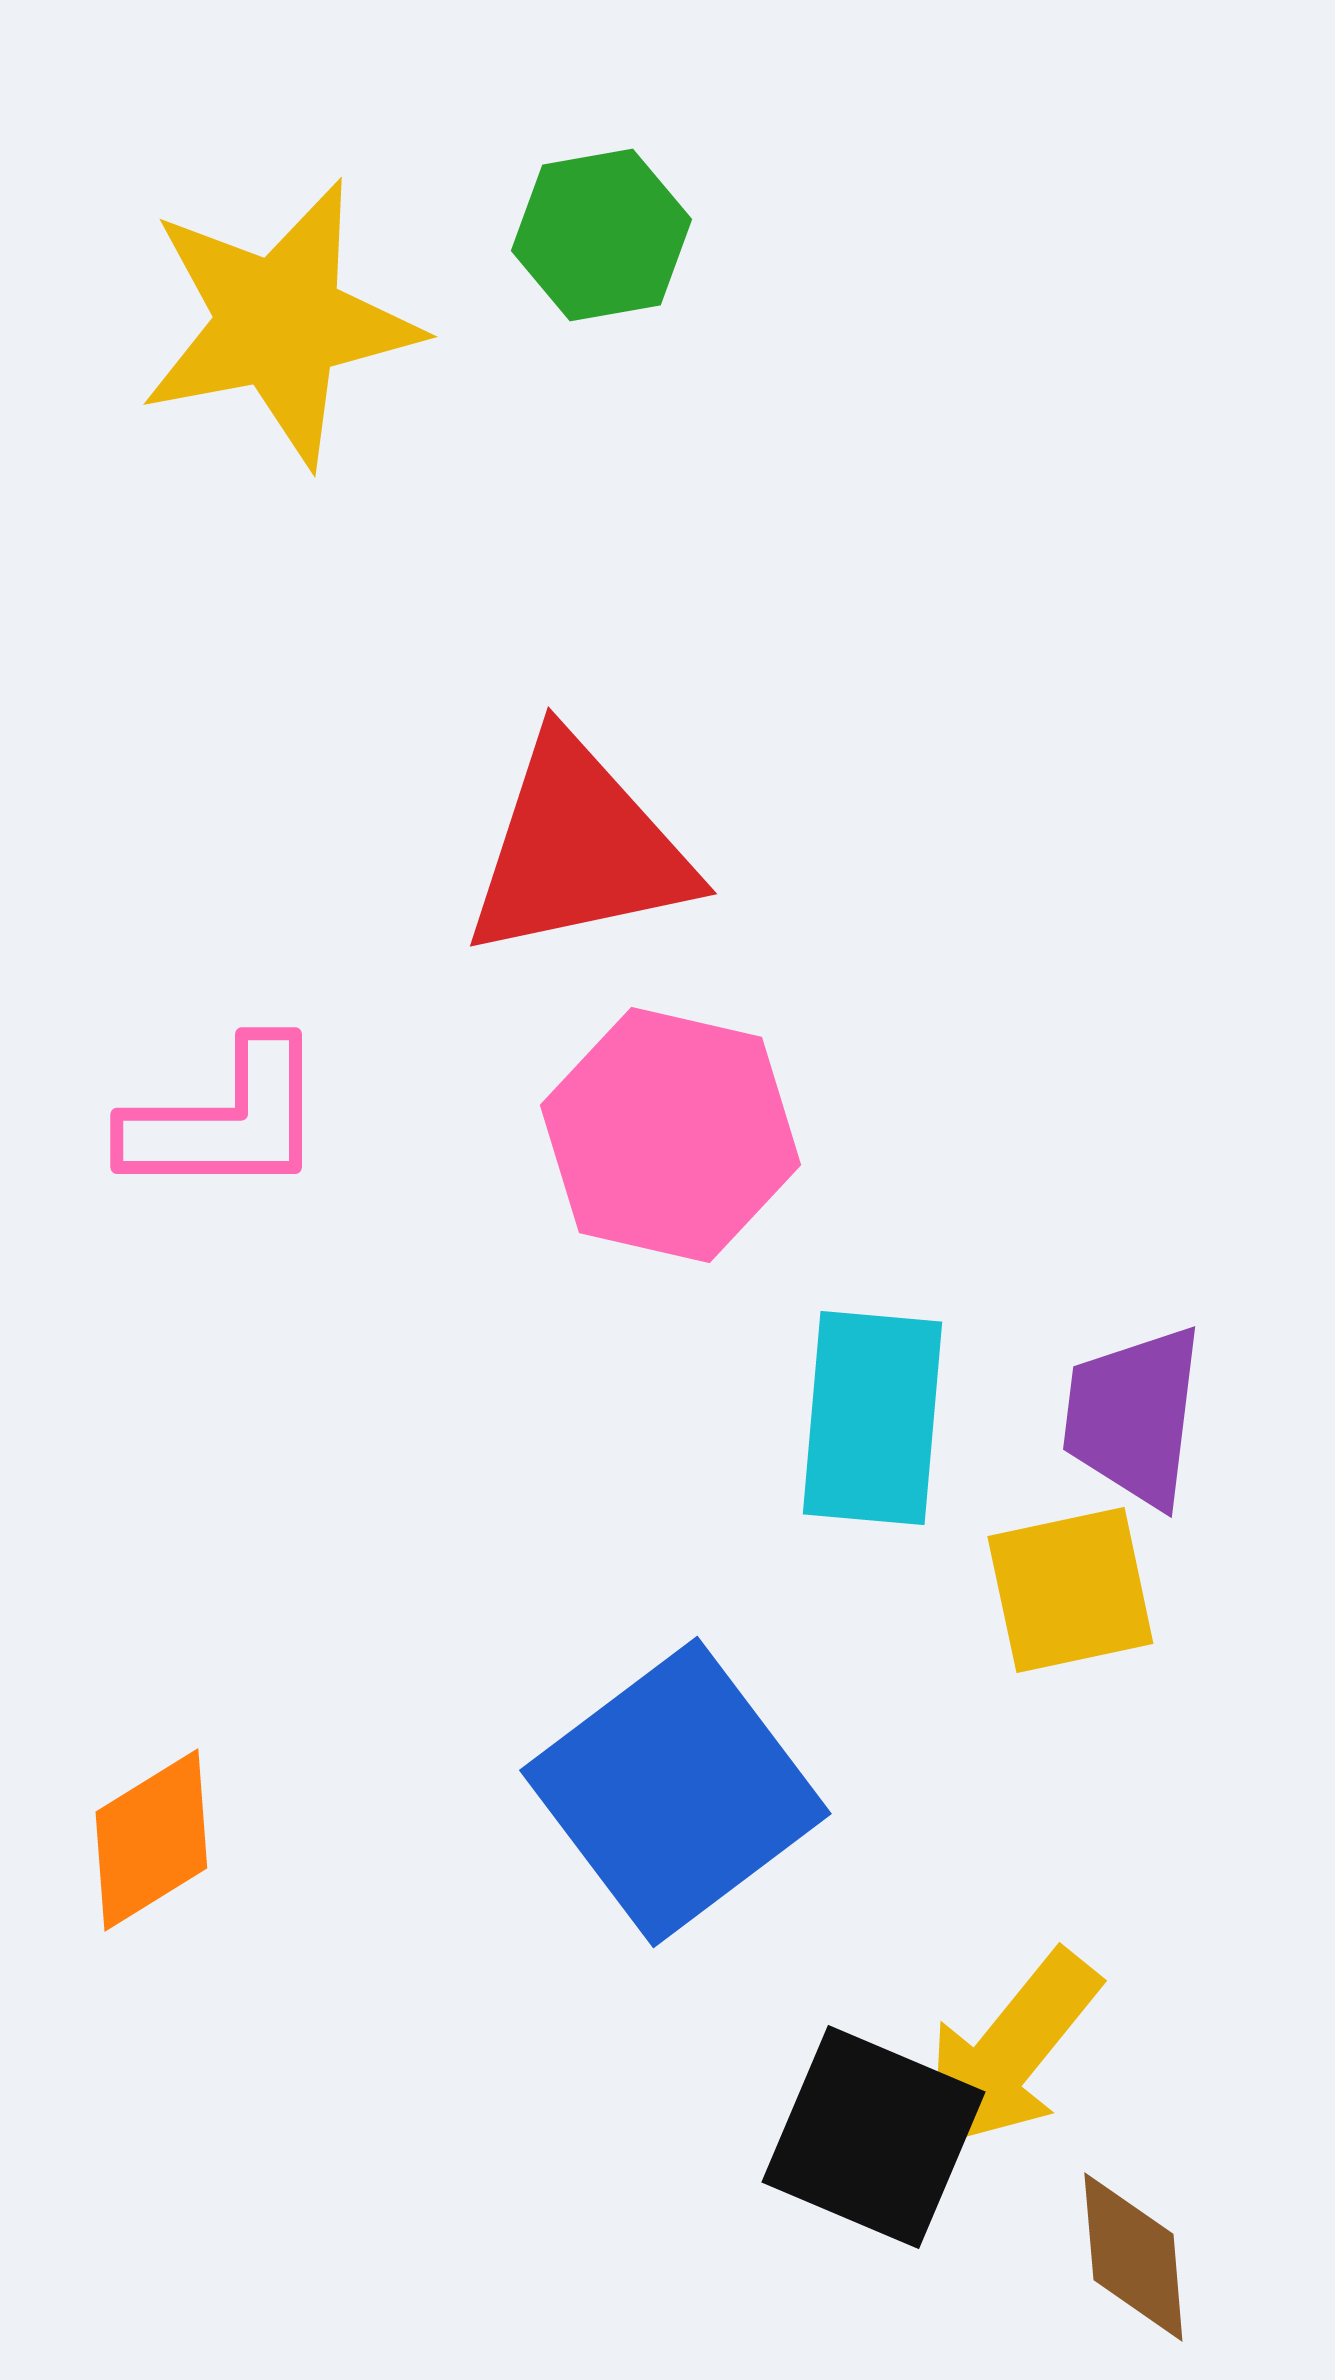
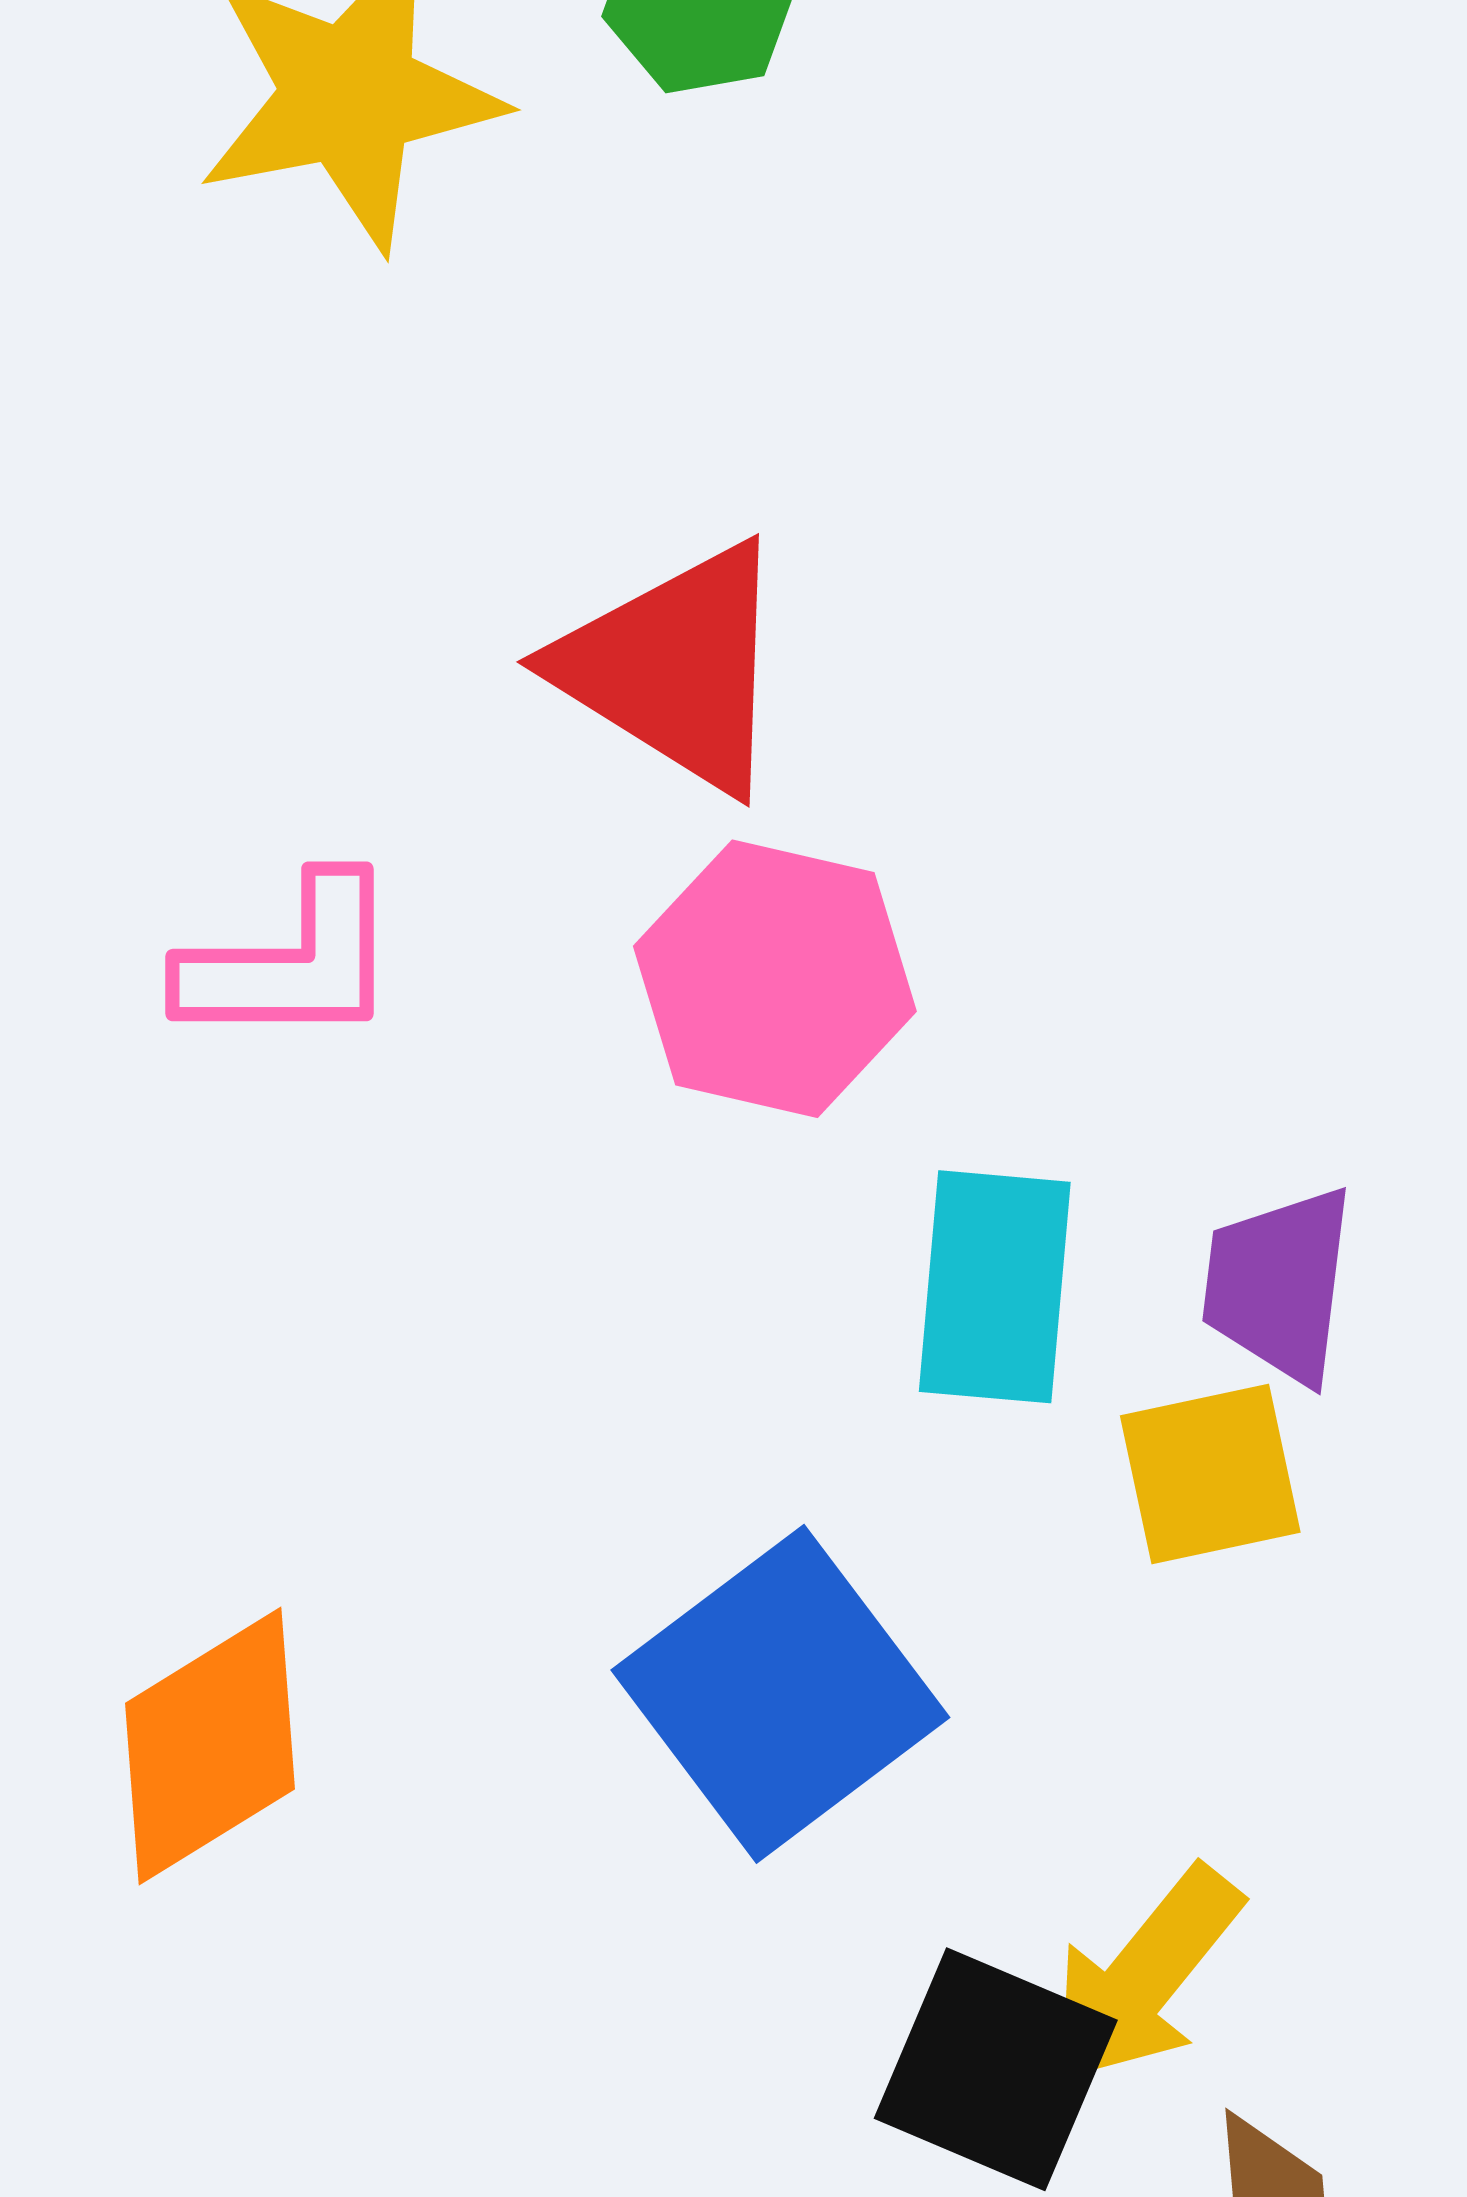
red triangle: (578, 849) -> (675, 668), turned 44
orange diamond: (151, 1840) -> (210, 1746), size x1.4

